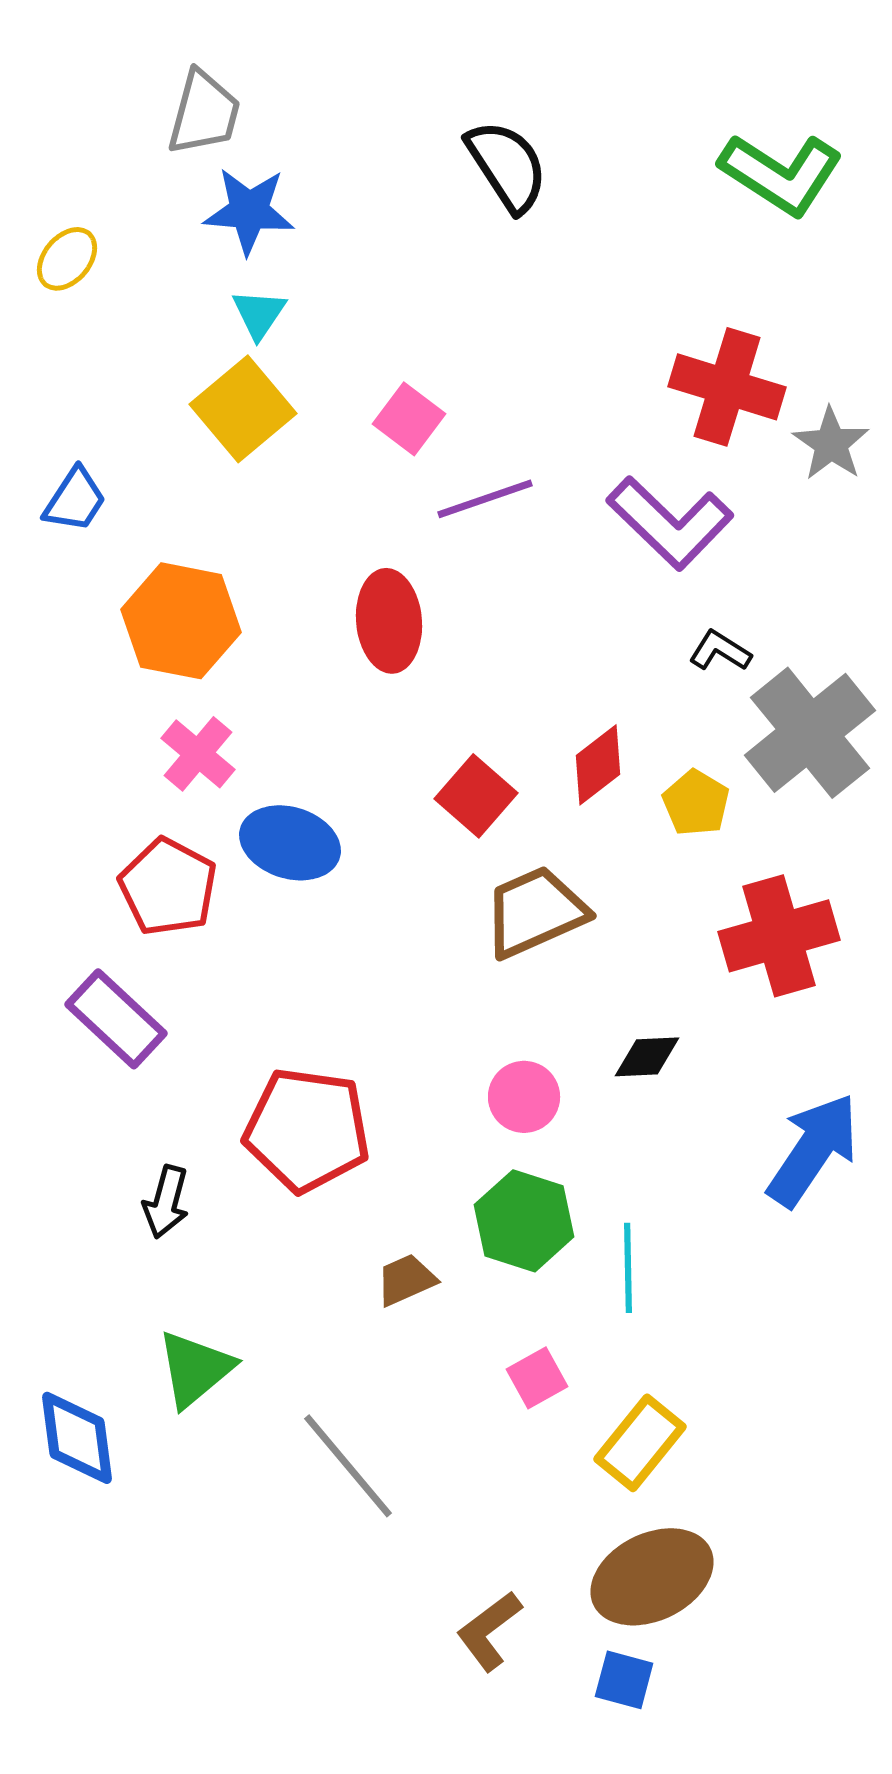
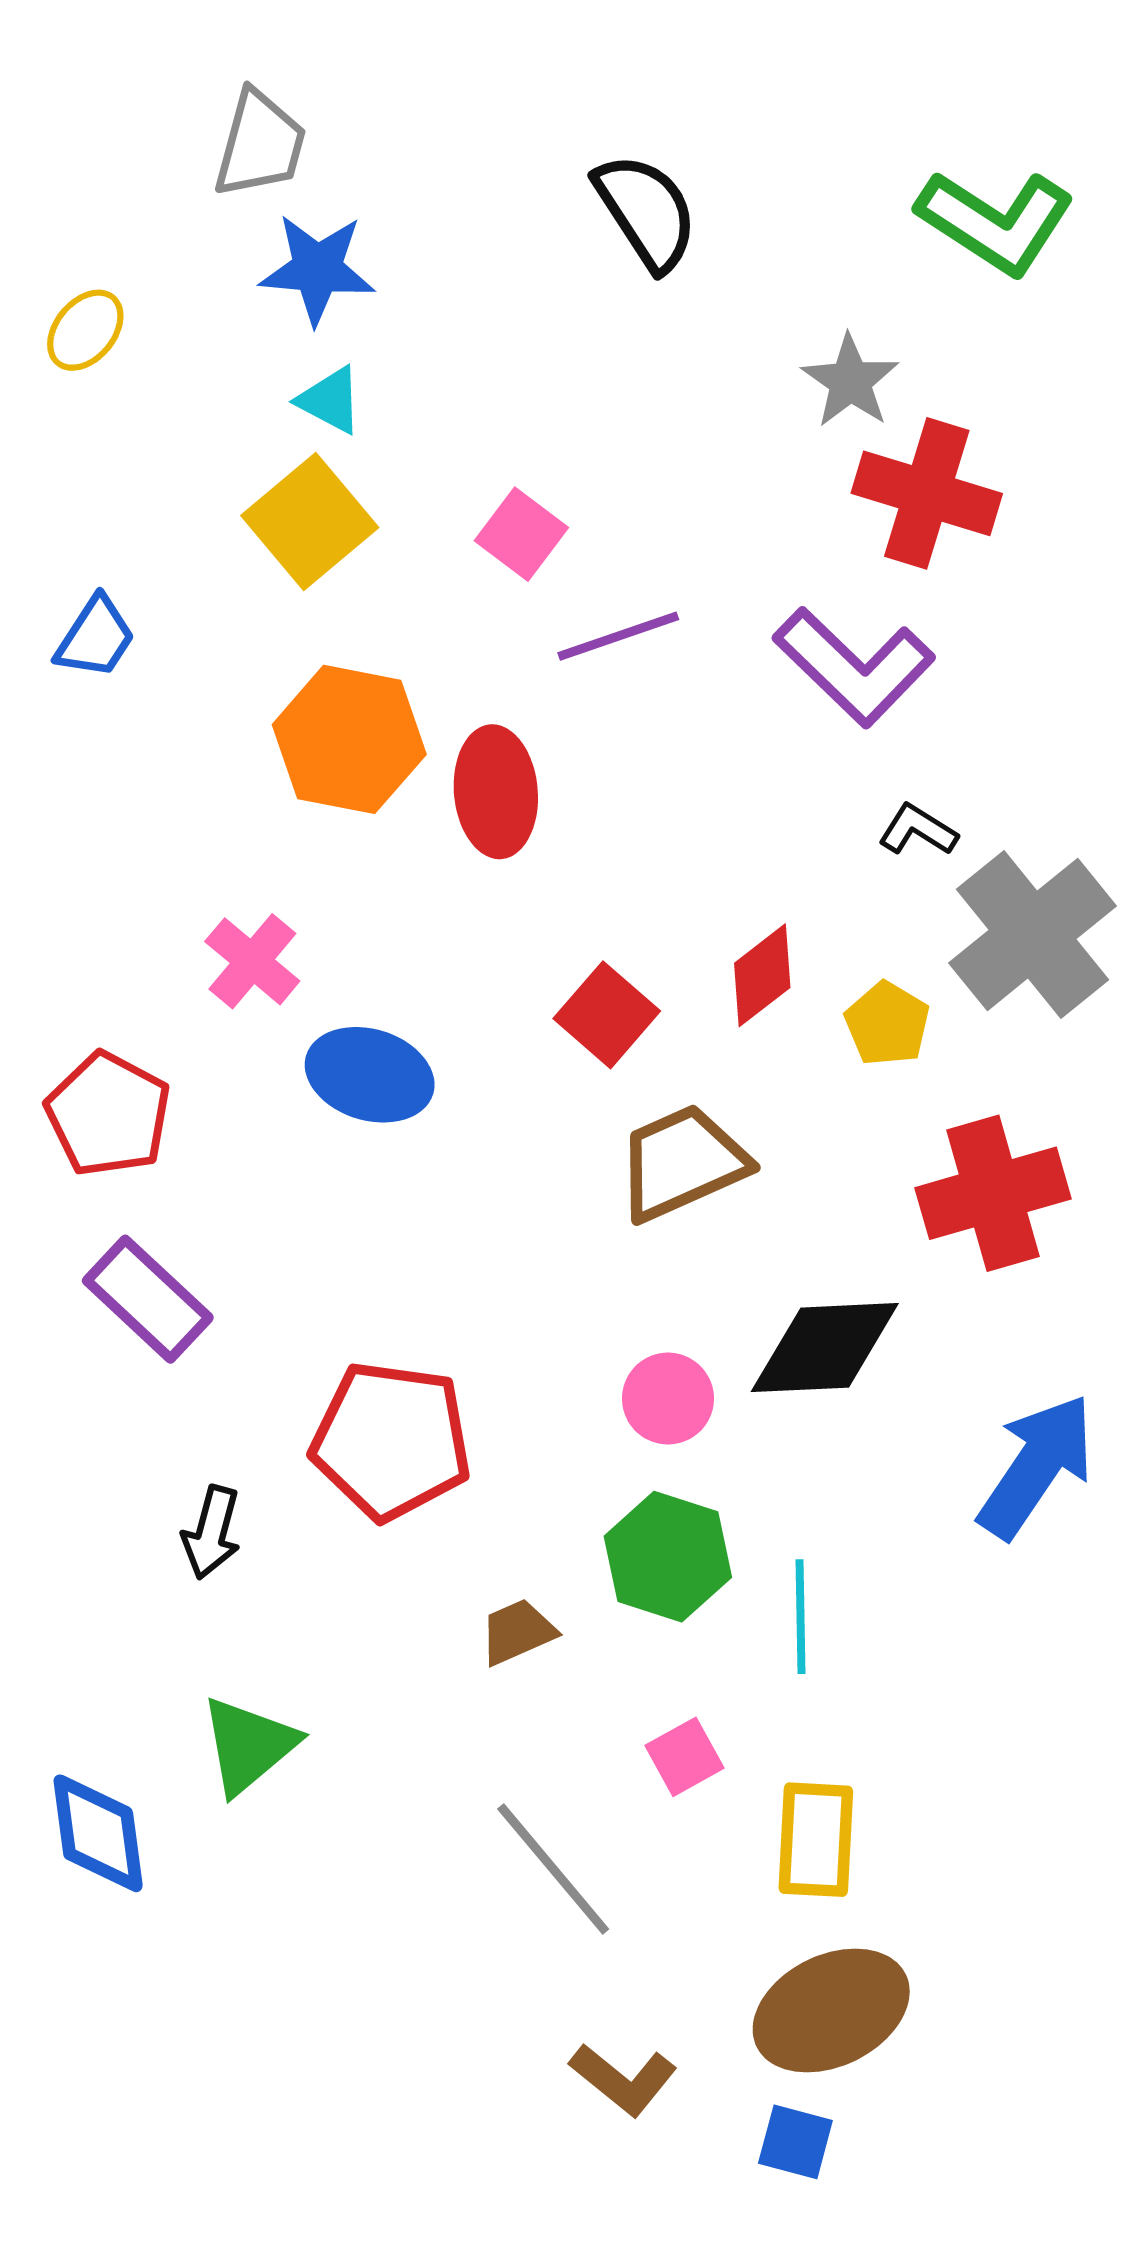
cyan triangle: (259, 314) -> (330, 400), turned -36
gray star: (831, 444) -> (850, 381), moved
orange hexagon: (181, 621) -> (349, 739), moved
red pentagon: (168, 887) -> (108, 1114), moved
black diamond: (647, 1057) -> (825, 1348), size x1.8
yellow rectangle: (640, 1443) -> (816, 1840), turned -36
gray line: (348, 1466) -> (553, 1869), moved
brown L-shape: (489, 1631) -> (623, 2079), turned -104

